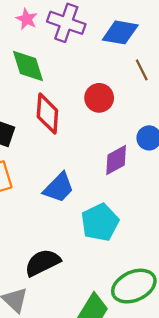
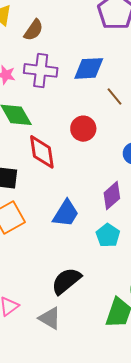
purple diamond: (116, 160) -> (112, 196), moved
cyan pentagon: (100, 222) -> (108, 235), size x0.7

